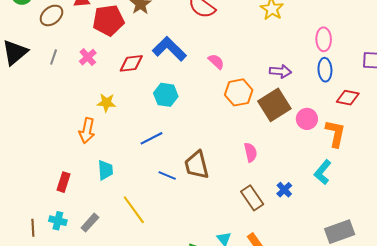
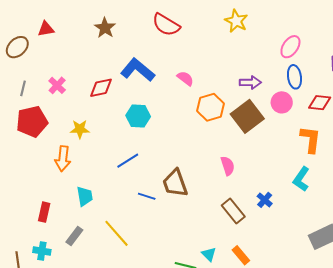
red pentagon: (108, 20) -> (32, 122), moved
pink ellipse: (324, 39) -> (290, 47), turned 40
pink circle: (307, 119) -> (282, 102), moved
gray rectangle: (90, 223) -> (74, 236), moved

